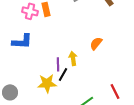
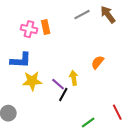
purple line: (58, 64) -> (58, 84), turned -48
yellow star: (47, 83) -> (32, 81), moved

